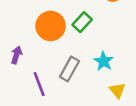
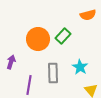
gray rectangle: (69, 69) -> (53, 73), turned -30
purple line: (39, 84) -> (29, 85), turned 30

